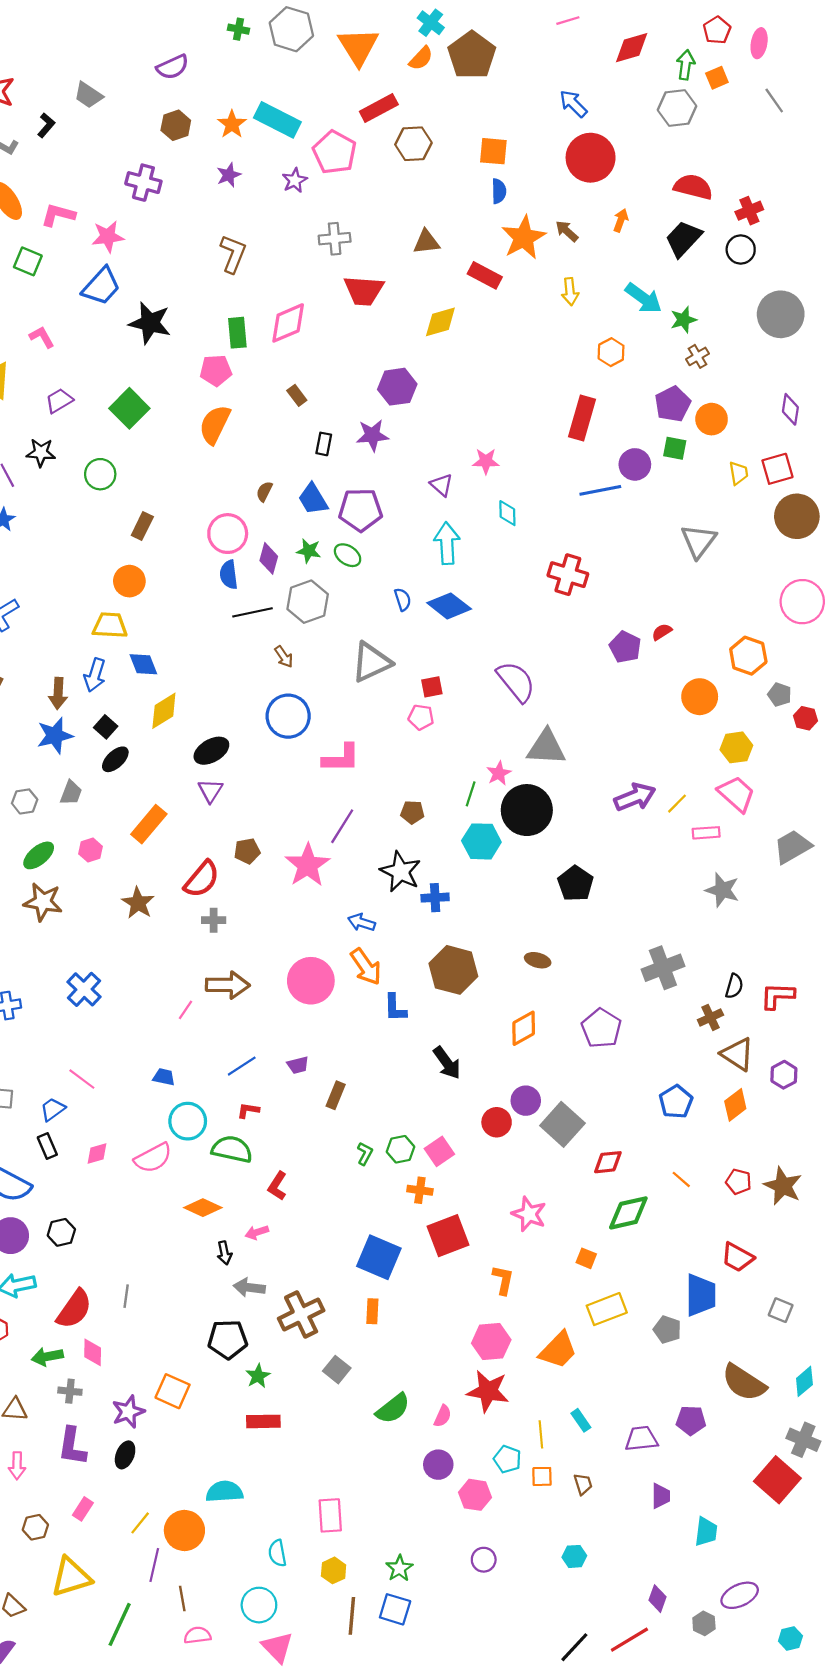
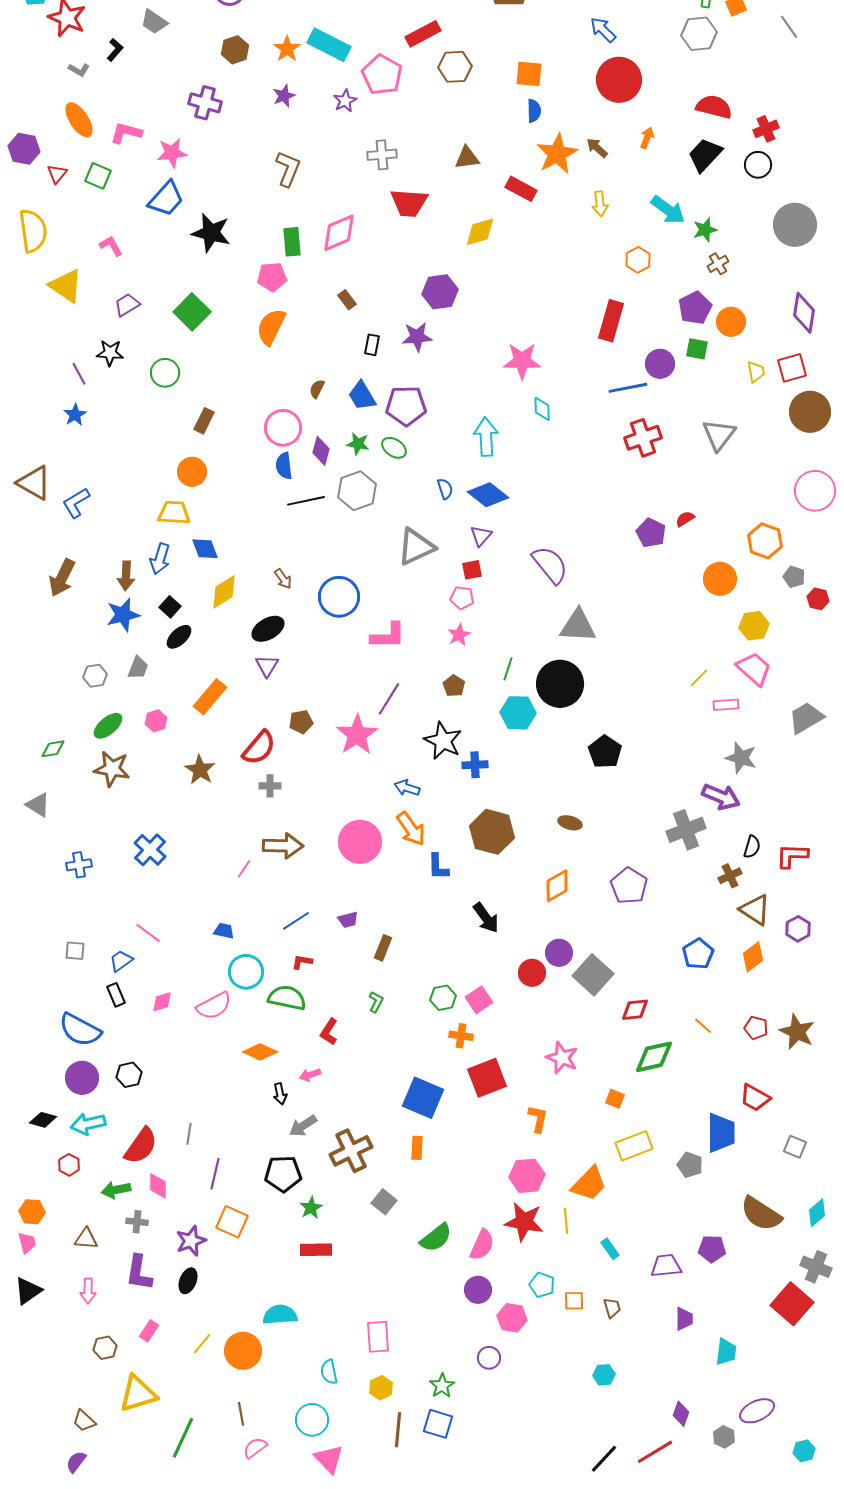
purple diamond: (790, 409) -> (804, 313), size x1.4
pink star: (486, 461) -> (522, 361), size x1.5
purple triangle: (442, 485) -> (481, 536), moved, turned 30
red cross: (568, 575) -> (643, 438), moved, turned -36
brown arrow: (284, 657) -> (283, 579), moved
pink star: (499, 773) -> (459, 635), moved
purple arrow: (635, 797) -> (721, 797), moved, turned 45
brown pentagon: (412, 812) -> (454, 686), turned 30
green L-shape: (365, 1154) -> (376, 1002), moved
gray arrow: (249, 1287) -> (303, 1126), turned -40
pink semicircle: (443, 1416) -> (482, 1245), size x1.5
yellow line: (541, 1434) -> (566, 1221), moved
purple circle: (484, 1560) -> (489, 1358), moved
purple line: (154, 1565) -> (215, 1174), moved
pink semicircle: (197, 1635) -> (255, 1448), turned -30

